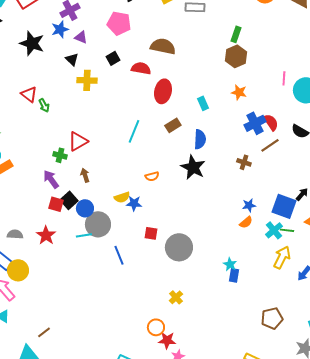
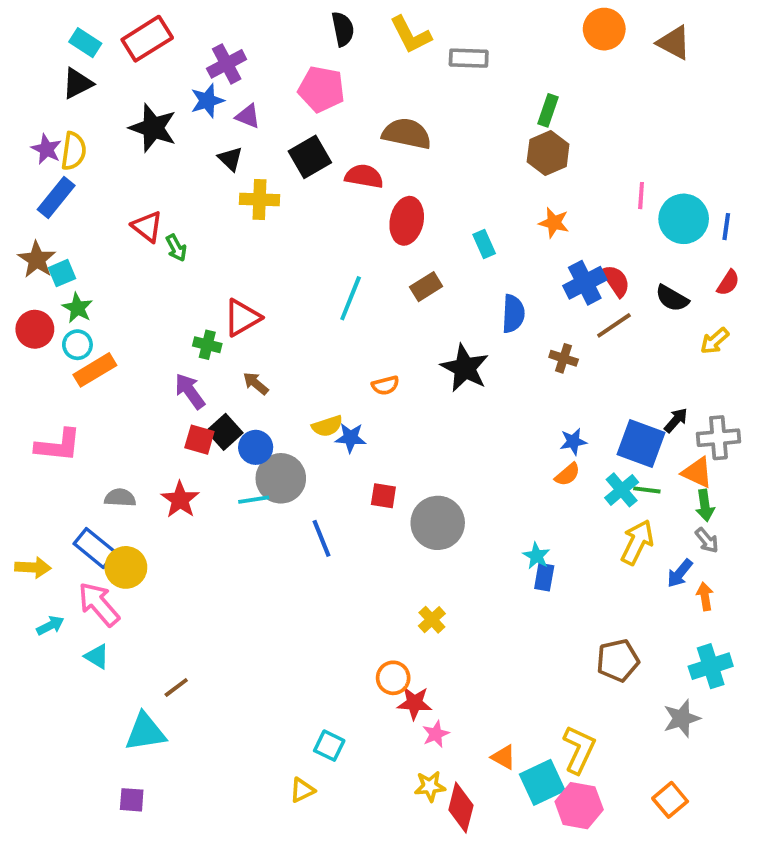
black square: (113, 58) -> (310, 157), size x1.5
blue semicircle: (200, 139) -> (513, 314), moved
brown arrow: (85, 175) -> (256, 383), turned -32

